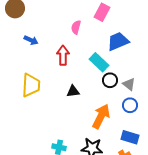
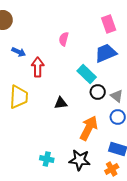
pink rectangle: (102, 12) -> (109, 24), moved, turned -48
red arrow: (63, 55) -> (38, 67), moved

